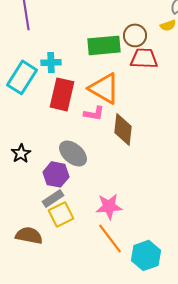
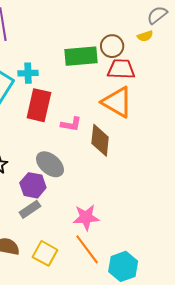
orange triangle: (104, 88) -> (117, 102), moved
yellow square: (61, 214) -> (45, 253), moved, turned -35

